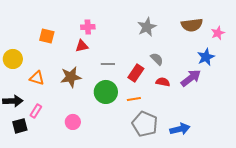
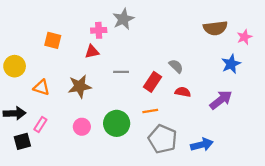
gray star: (147, 27) -> (123, 19), moved
purple arrow: (191, 78) -> (221, 100), moved
green circle: (106, 92) -> (117, 123), moved
pink circle: (73, 122) -> (82, 127), moved

